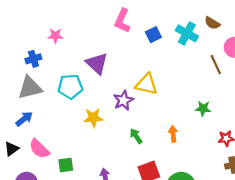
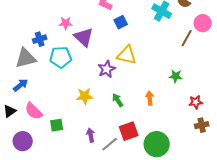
blue square: (153, 35) -> (121, 22), moved
pink star: (55, 36) -> (66, 23), moved
blue cross: (33, 59) -> (40, 39), moved
brown line: (216, 65) -> (187, 38), turned 54
yellow star: (93, 118) -> (85, 96), moved

